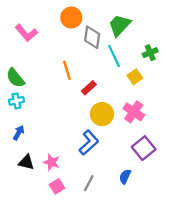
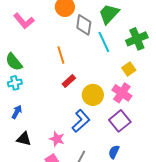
green cross: (150, 53) -> (137, 39), size x1.5
yellow square: (135, 77) -> (129, 69), moved
red rectangle: (89, 88) -> (69, 81), moved
purple square: (144, 148) -> (120, 121), moved
pink star: (52, 162) -> (57, 139), moved

